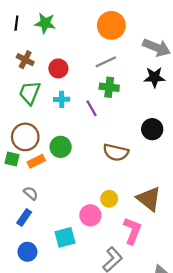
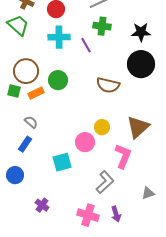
black star: (154, 77) -> (141, 32), moved
green trapezoid: (30, 93) -> (18, 25), moved, turned 110
cyan cross: (62, 99) -> (59, 37), size x1.5
black circle: (152, 129) -> (141, 64), size x1.4
brown triangle: (149, 199) -> (138, 127), turned 40
blue circle: (27, 252) -> (15, 175), moved

